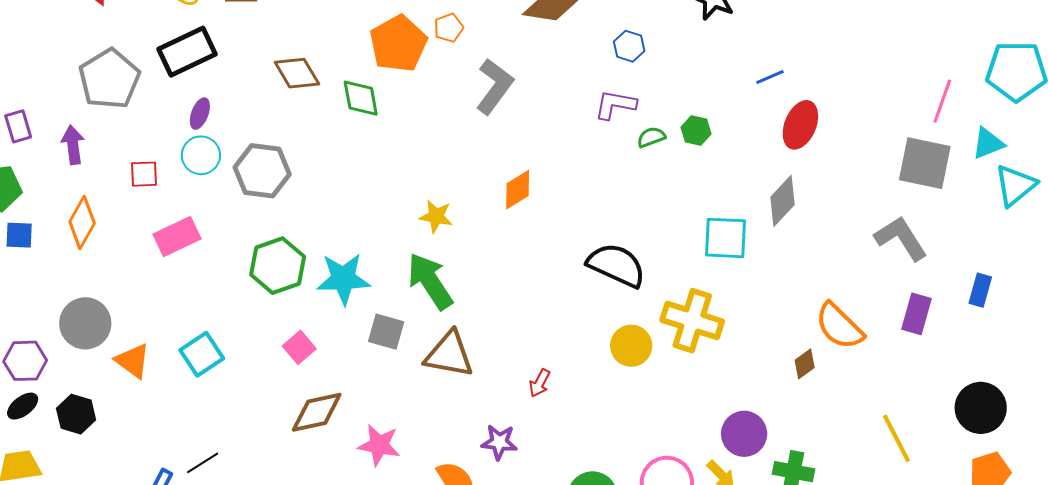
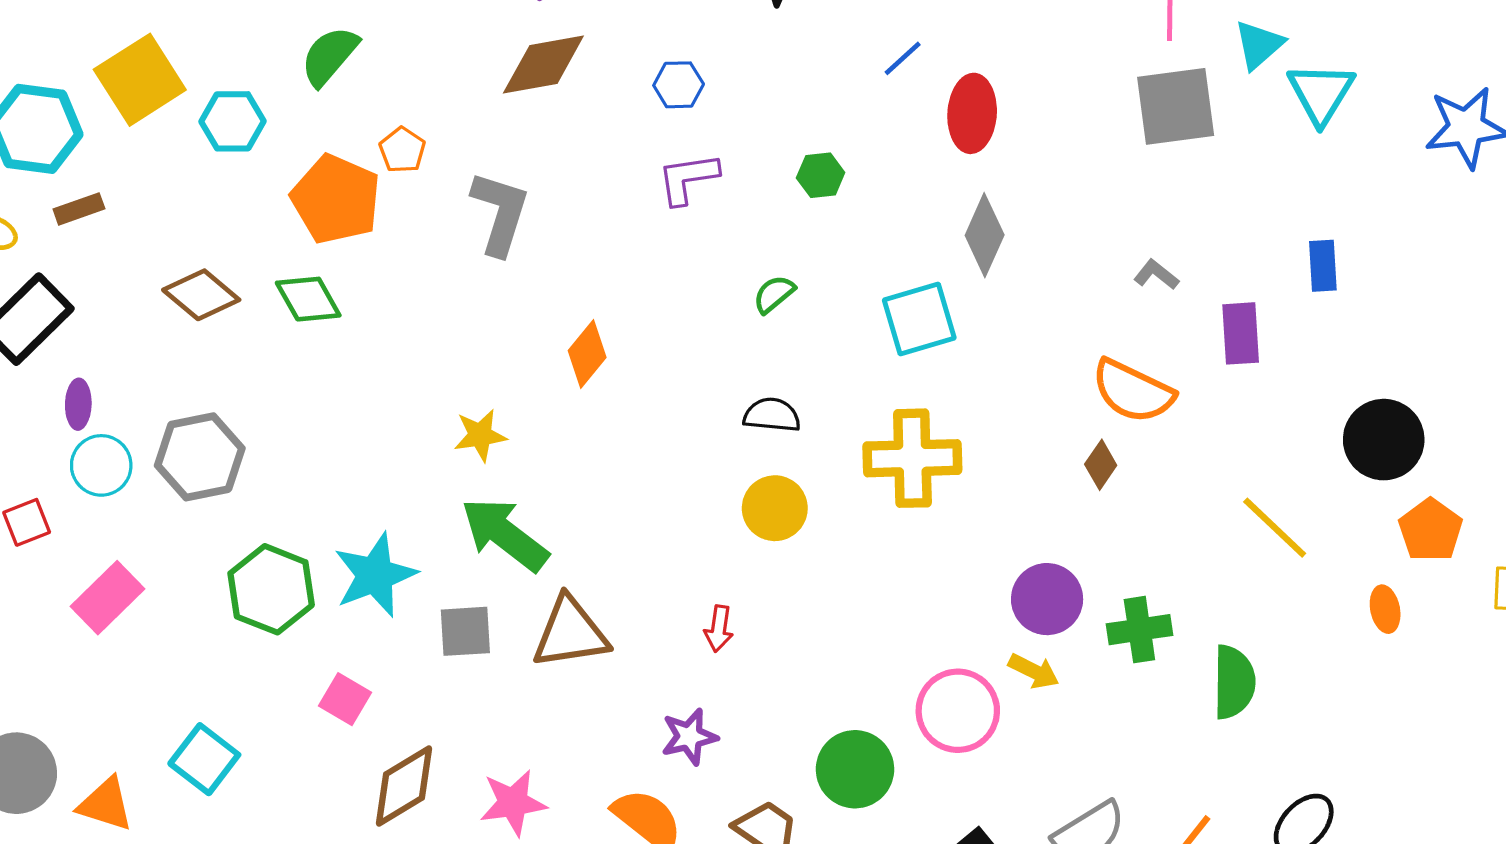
green semicircle: (651, 137) -> (774, 294), moved
gray L-shape: (901, 238) -> (1156, 275), moved, size x0.5
black semicircle: (616, 265) -> (772, 415), size x0.6
yellow circle: (631, 346) -> (775, 508), moved

